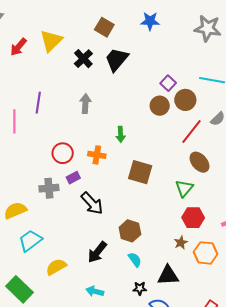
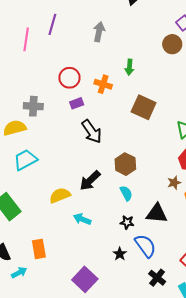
gray cross: (49, 188) -> (33, 106), moved
yellow semicircle: (56, 267) -> (60, 195), moved

